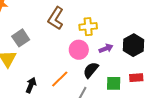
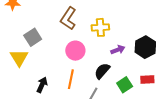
pink circle: (79, 50) -> (75, 51), moved
orange line: (60, 79) -> (71, 79), turned -36
green square: (114, 83) -> (125, 85), turned -35

